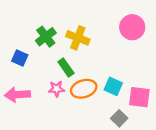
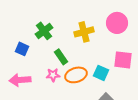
yellow cross: (78, 38) -> (84, 32), moved, turned -36
pink square: (139, 97) -> (123, 60), moved

